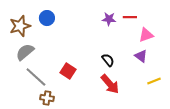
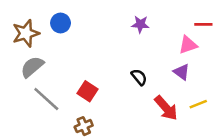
red line: (130, 17) -> (203, 24), moved
red arrow: (110, 84) -> (166, 108), moved
brown cross: (47, 98) -> (84, 126), moved, turned -32

